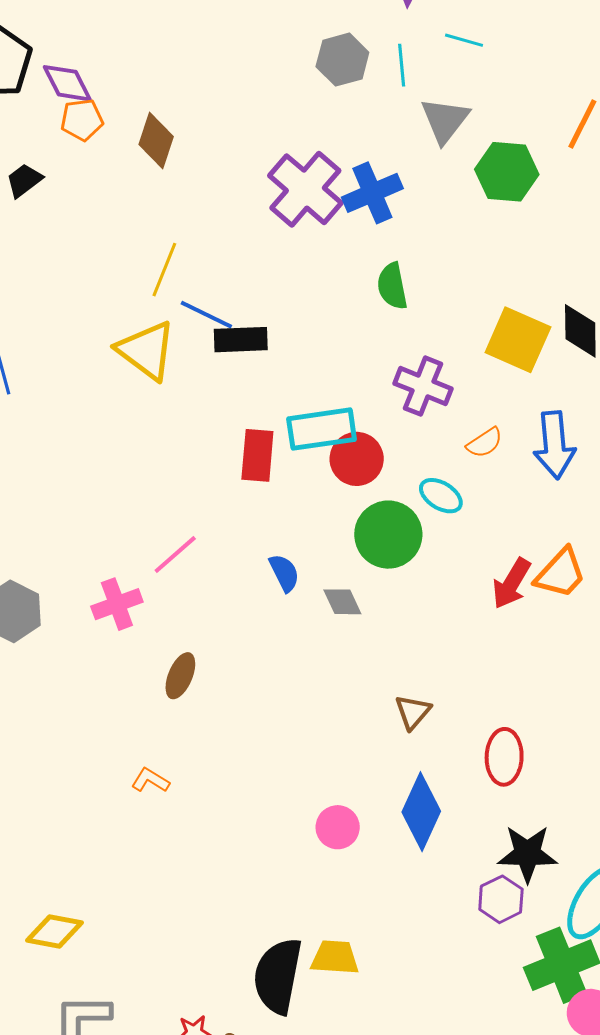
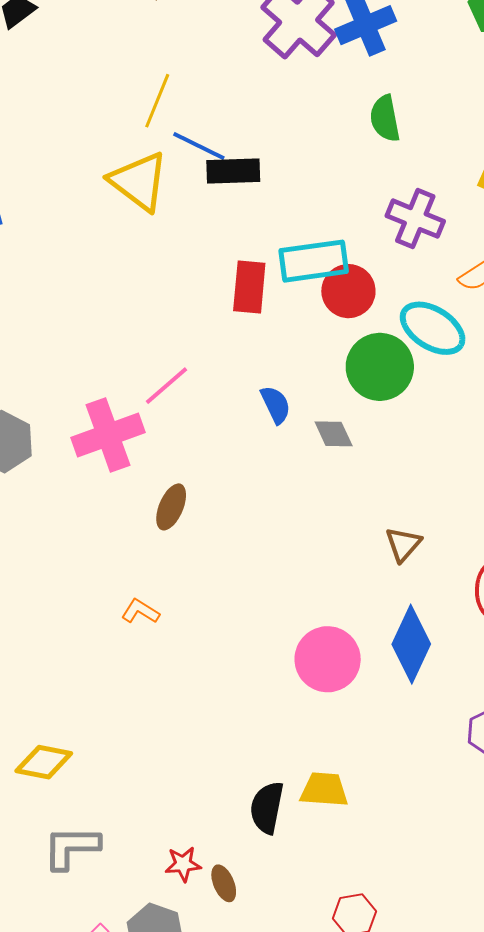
cyan ellipse: (441, 496) -> (433, 328), size x1.5
pink cross: (117, 604) -> (108, 435), size x1.4
pink circle: (338, 827) -> (328, 659), size x1.5
black semicircle: (278, 976) -> (267, 808), size x0.7

